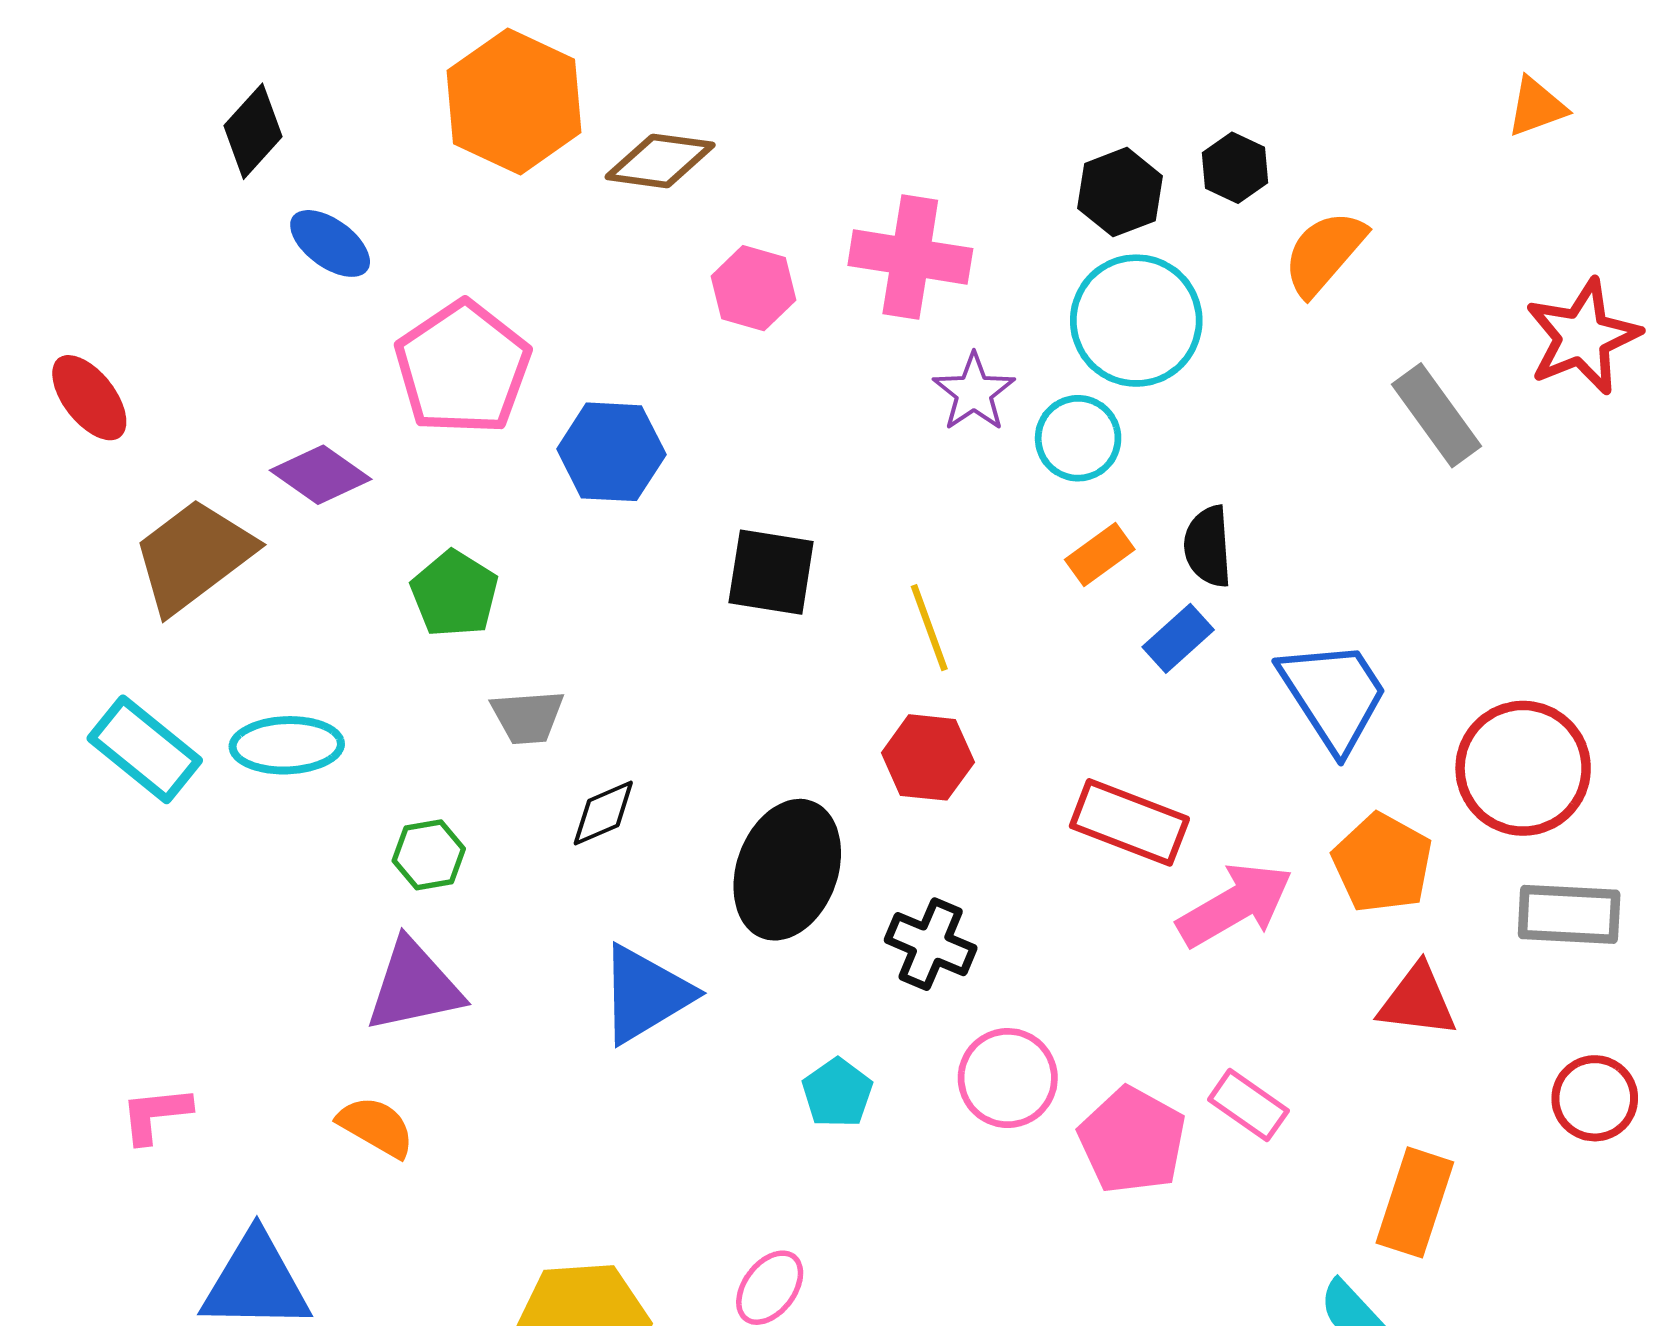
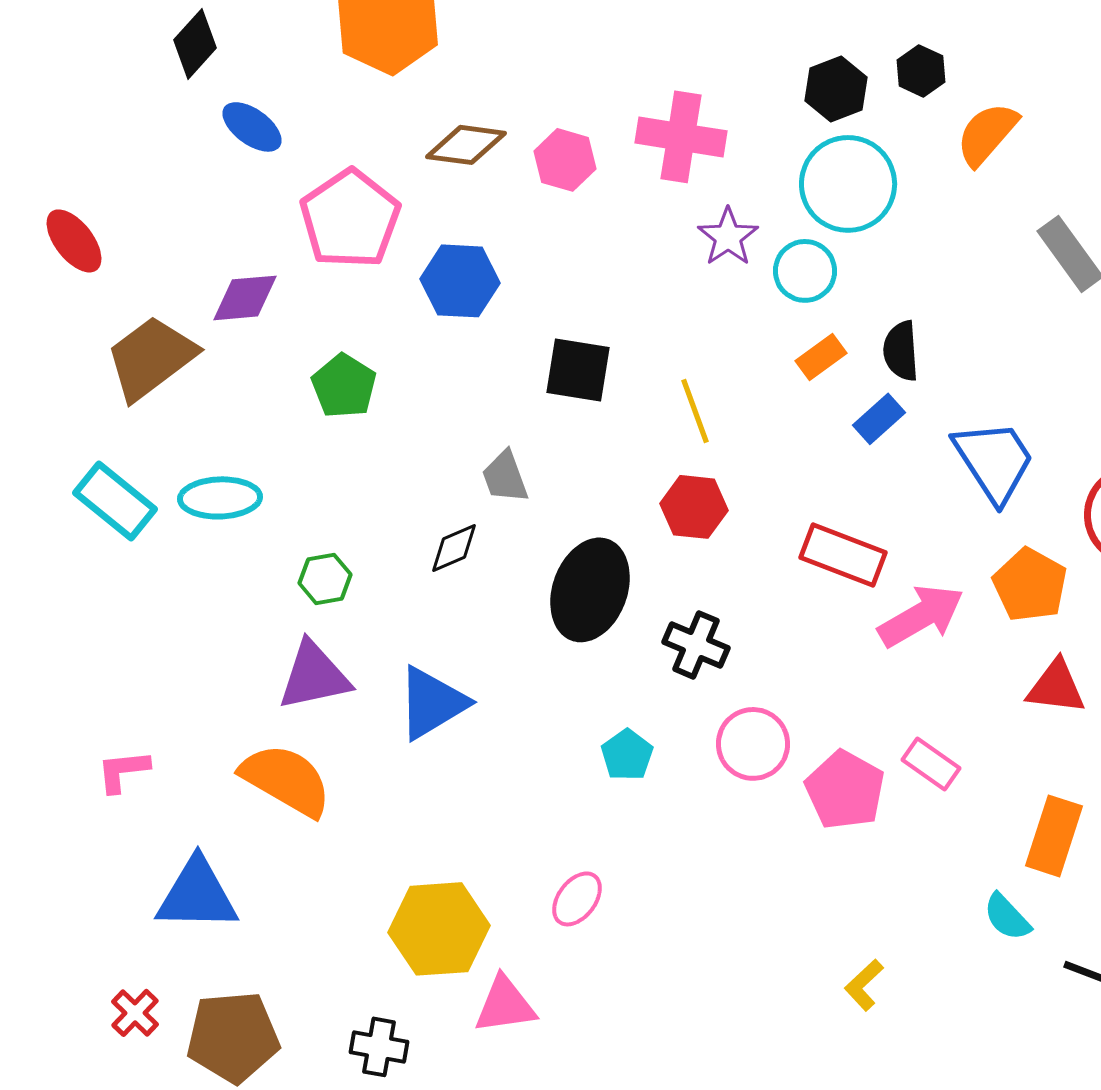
brown diamond: (660, 161) -> (466, 145), moved
purple diamond: (321, 475) -> (245, 298), turned -40
gray trapezoid: (528, 717) -> (505, 477), moved, turned 74
blue triangle: (645, 994) -> (432, 703), moved
orange semicircle: (376, 1127) -> (286, 780), size x1.6

